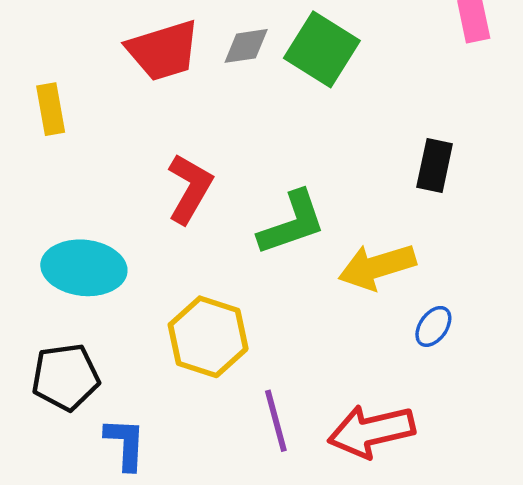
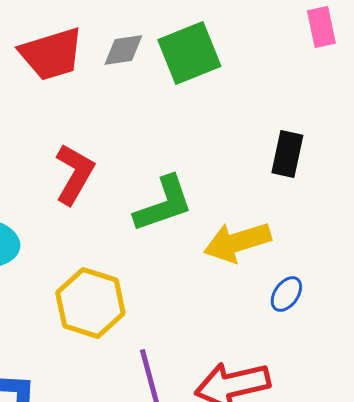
green square: (322, 49) -> (189, 53), turned 36

